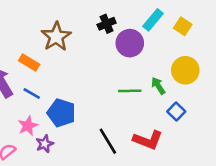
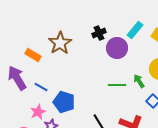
orange rectangle: (29, 62) -> (33, 55), moved

